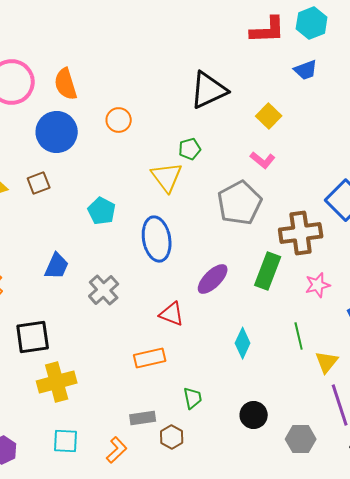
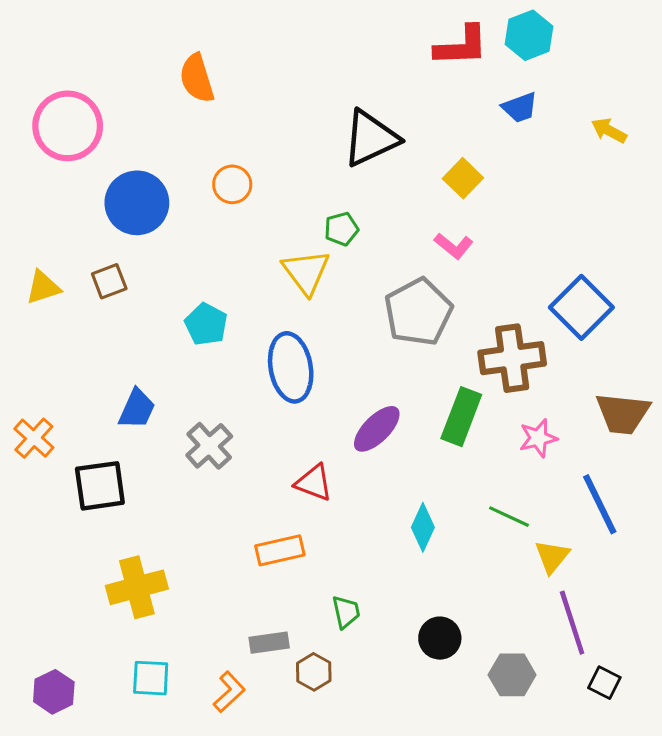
orange semicircle: (66, 84) -> (197, 78), moved
green line: (299, 336) -> (509, 517), turned -52
black square: (33, 337) -> (100, 486), moved

